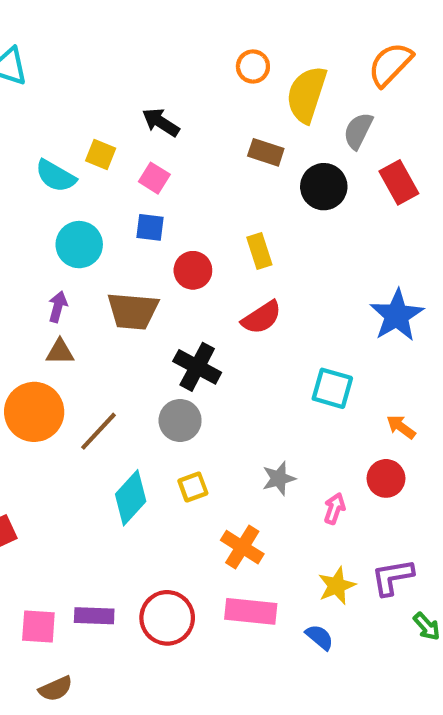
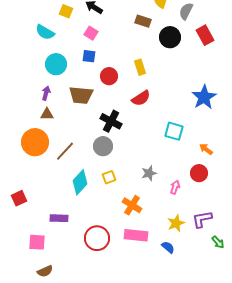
yellow square: (101, 154) -> (66, 11), moved
purple rectangle: (94, 616) -> (59, 218), moved

